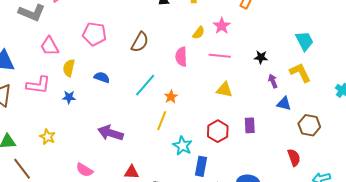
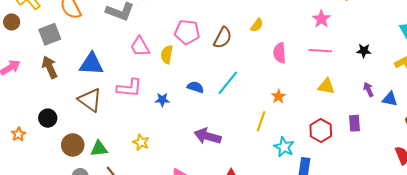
yellow semicircle: (199, 33) -> (257, 25), moved
brown semicircle: (140, 42) -> (223, 38), moved
yellow semicircle: (69, 68) -> (167, 54), moved
blue semicircle: (102, 77) -> (195, 87), moved
purple arrow: (273, 81) -> (368, 89), moved
cyan line: (145, 85) -> (228, 83), moved
orange star: (171, 97) -> (278, 96), moved

